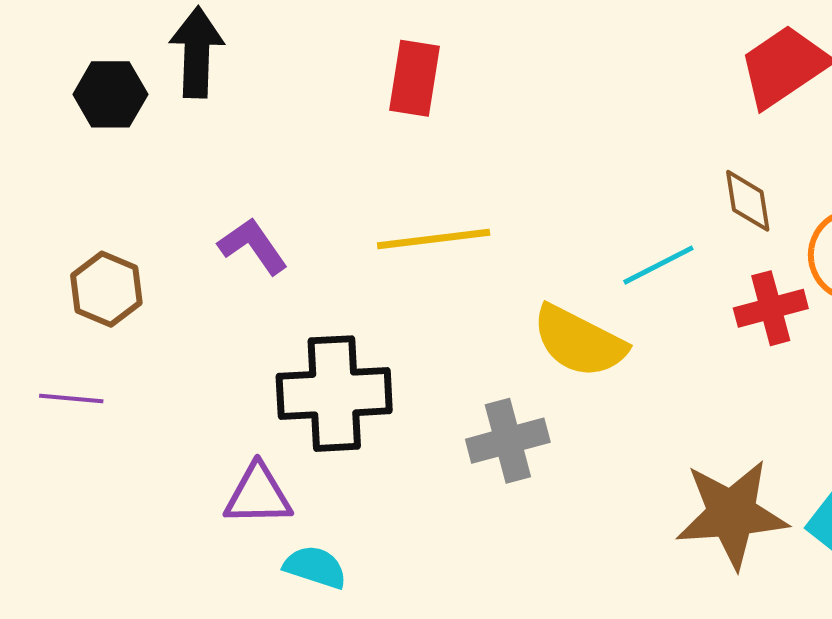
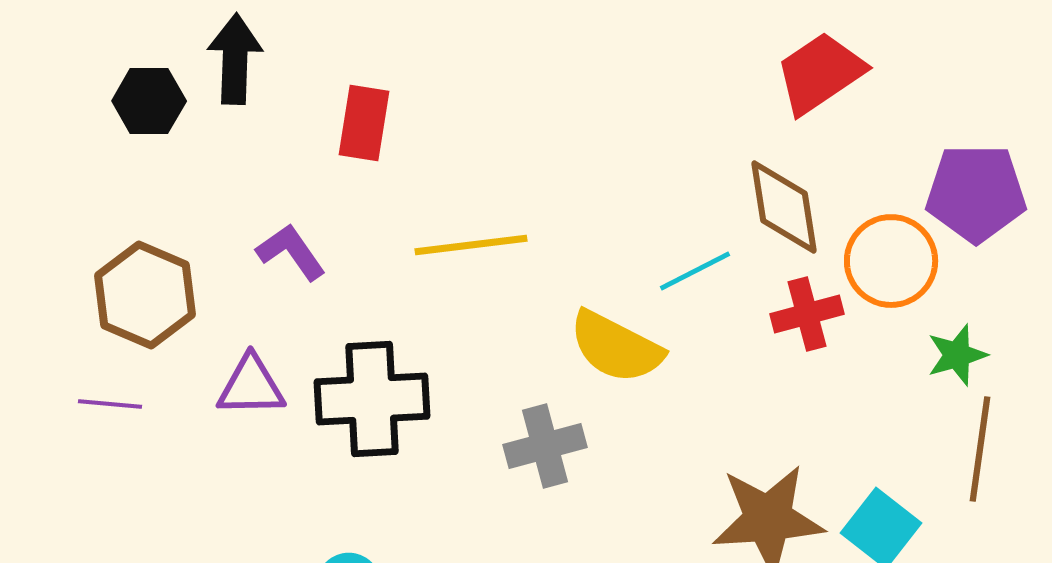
red rectangle: (415, 78) -> (364, 123), moved
brown diamond: (748, 201) -> (784, 207), size x1.5
brown hexagon: (106, 289) -> (145, 295), size x1.4
purple triangle: (258, 495) -> (251, 386), moved

